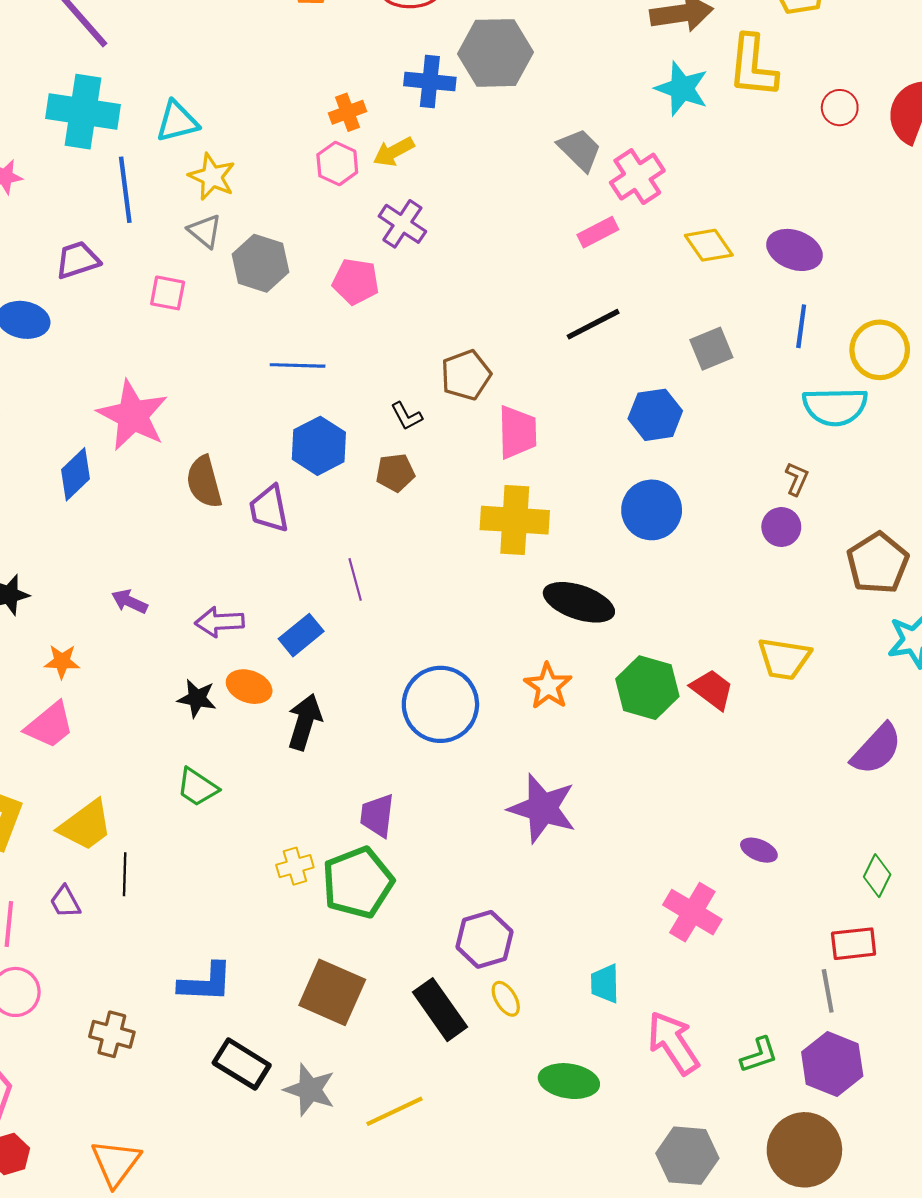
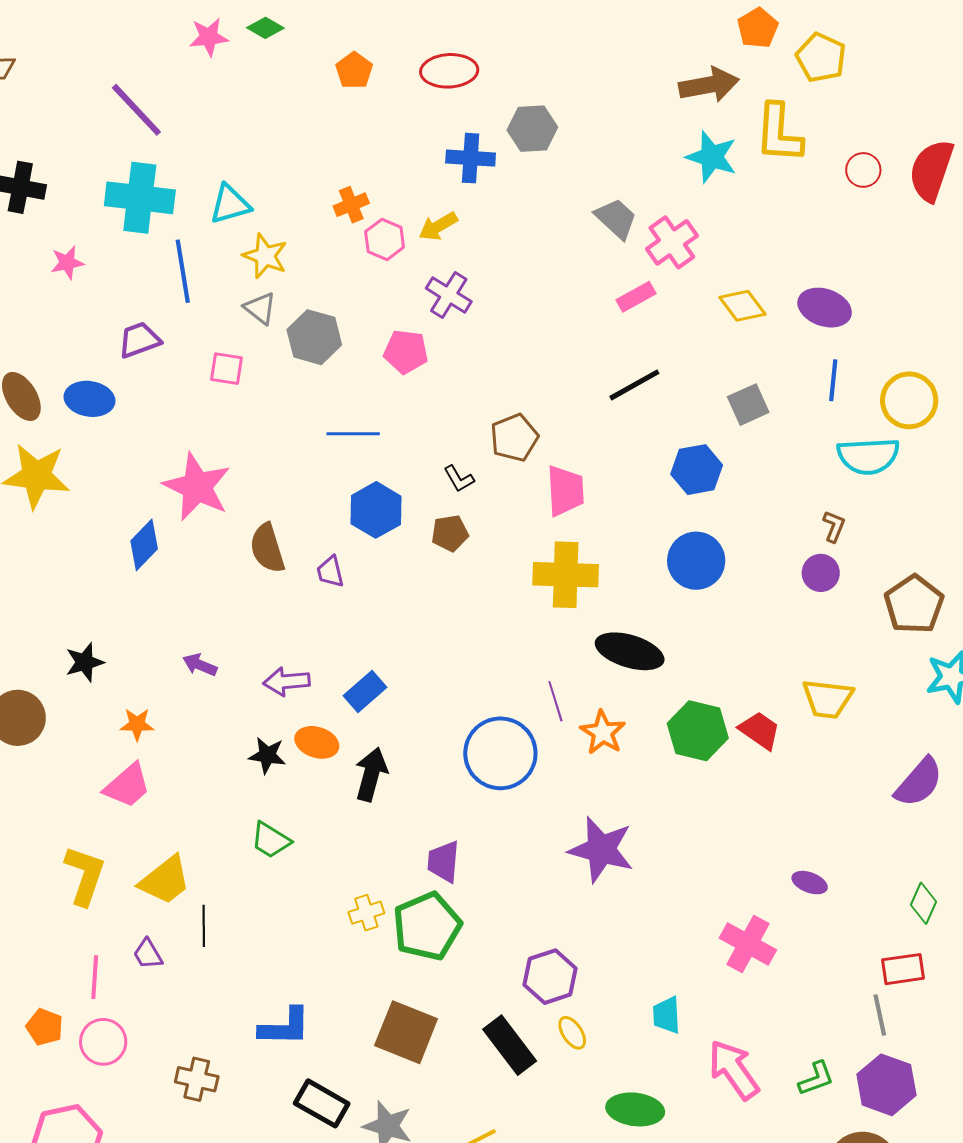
gray hexagon: (496, 53) -> (532, 129), size x0.7
orange cross: (347, 112) -> (351, 205), moved
purple trapezoid: (269, 509) -> (330, 572), size x0.7
purple line: (355, 579) -> (555, 701), moved

